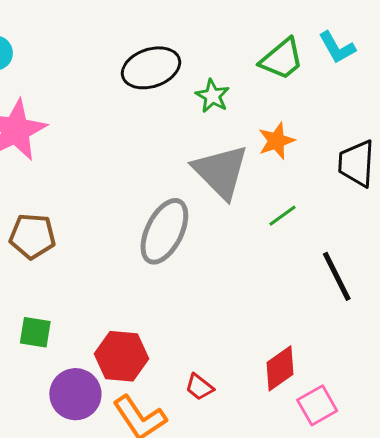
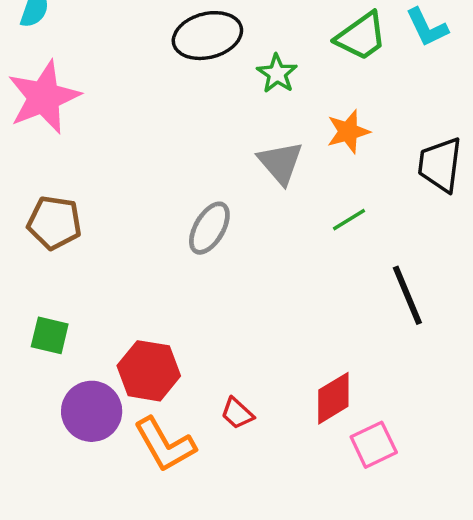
gray triangle: (221, 171) -> (280, 163), size x0.7
gray ellipse: (164, 231) -> (209, 228), size x0.7

